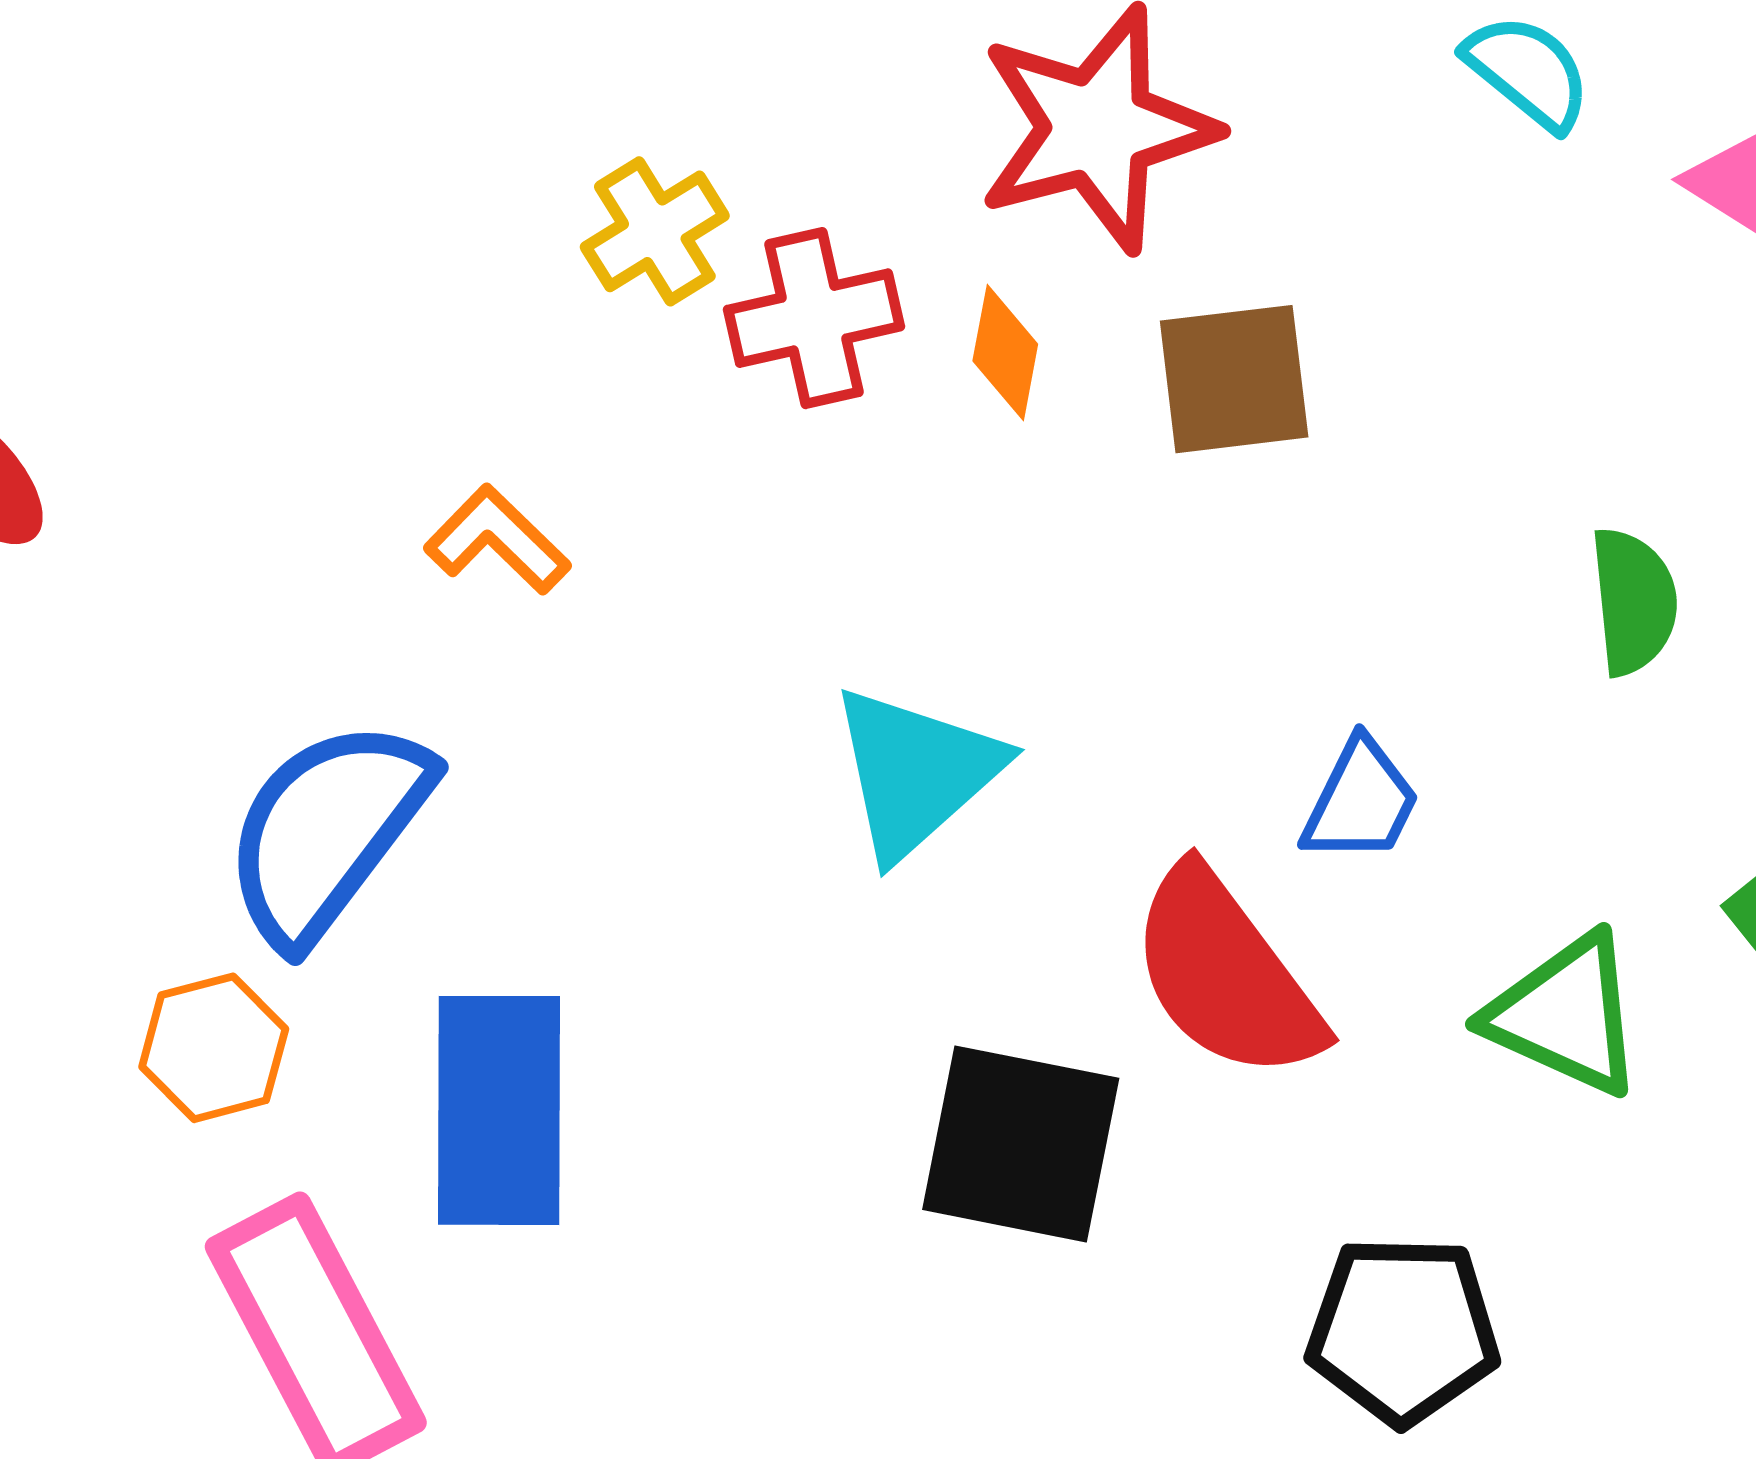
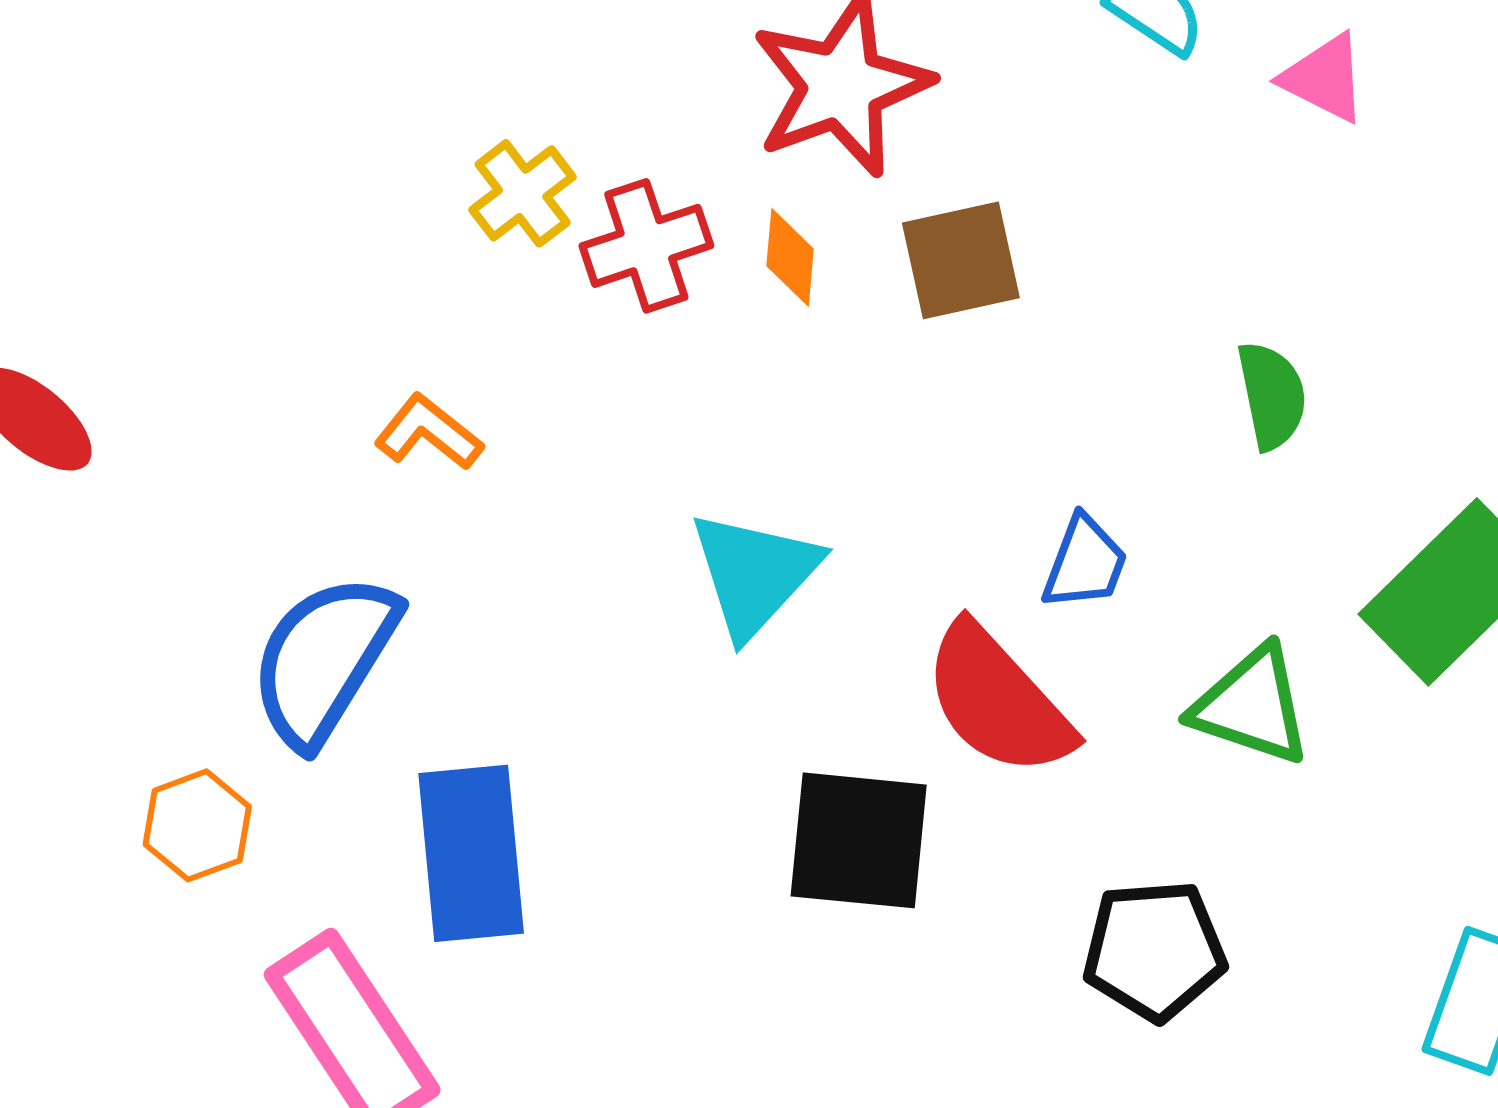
orange hexagon: (214, 1048) -> (197, 825), moved

